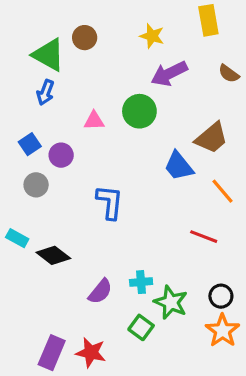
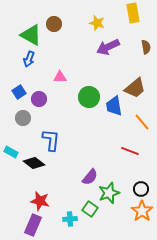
brown semicircle: (229, 74) -> (146, 47), turned -136
green circle: (139, 111) -> (89, 97), moved
blue trapezoid: (179, 166) -> (114, 106), turned 30
blue L-shape: (110, 202) -> (51, 140), moved
cyan cross: (141, 282) -> (70, 219), moved
purple semicircle: (100, 291) -> (90, 177), moved
green star: (171, 302) -> (109, 193), turned 30
red star: (91, 353) -> (40, 201), moved

